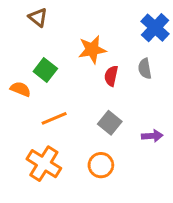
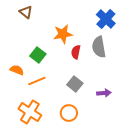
gray semicircle: (145, 69) -> (99, 47), size x1.5
green square: (45, 70) -> (38, 55), moved
orange semicircle: (20, 89) -> (17, 70), moved

